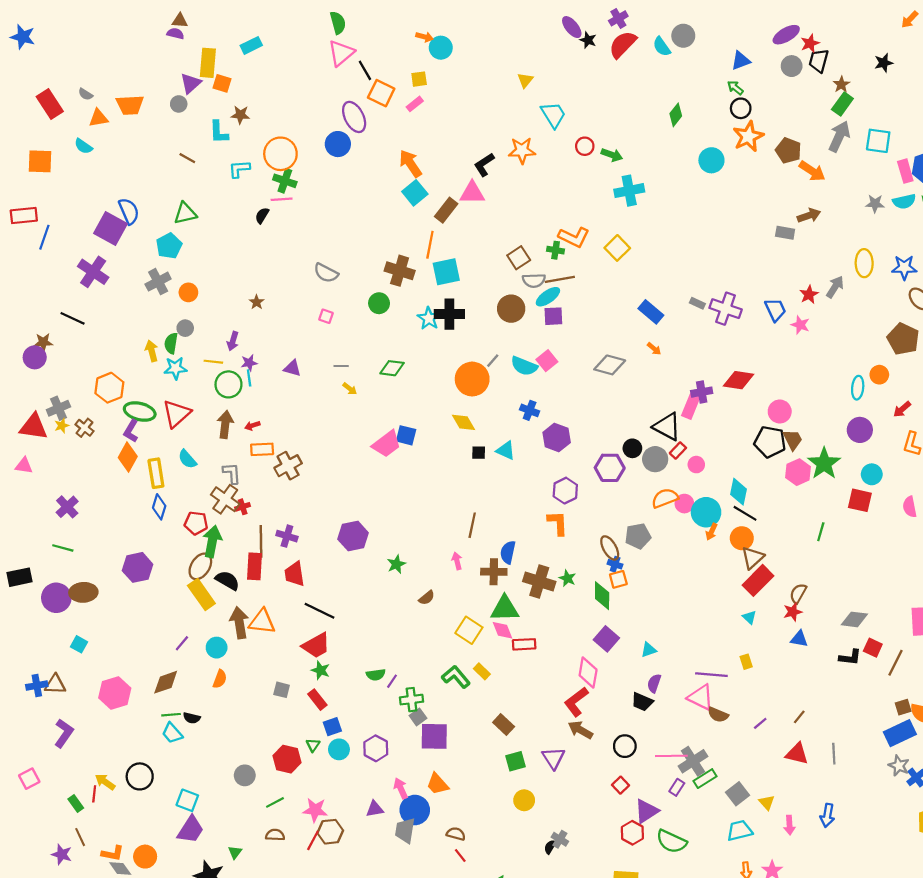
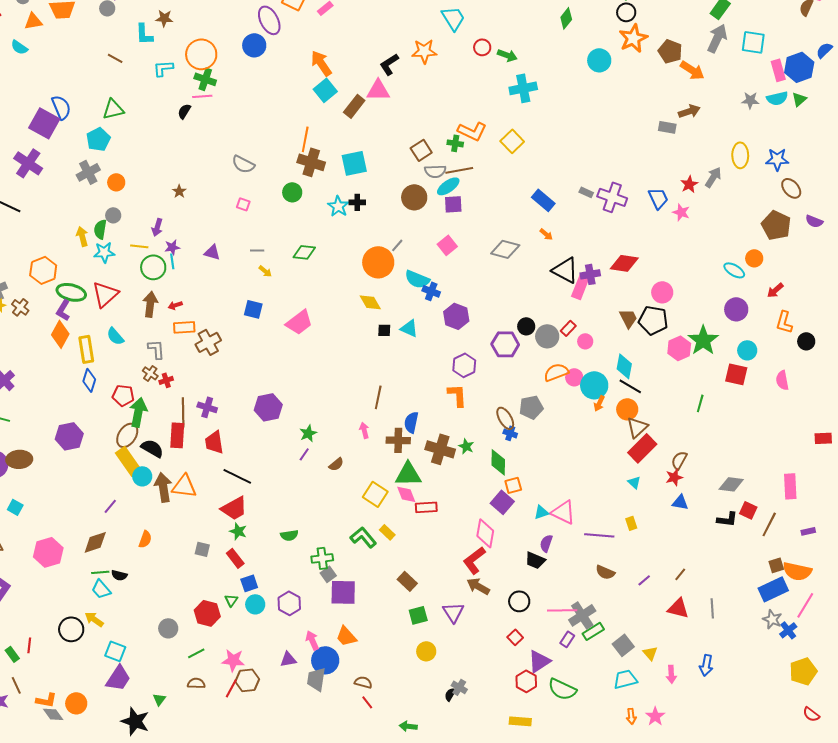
orange line: (430, 245) -> (305, 139), moved
black cross: (449, 314) -> (357, 202), size x0.6
cyan semicircle: (524, 366) -> (417, 279), moved
cyan ellipse: (858, 388) -> (734, 270), turned -65
black triangle: (667, 427) -> (565, 270), moved
blue square: (406, 435) -> (253, 309), moved
brown trapezoid: (793, 440) -> (628, 318), moved
brown cross: (225, 499) -> (150, 373), size x0.6
orange square: (618, 579) -> (513, 485), moved
cyan circle: (217, 648) -> (142, 476), moved
purple line: (392, 681) -> (304, 454), moved
pink triangle: (701, 697) -> (563, 512), moved
yellow arrow: (105, 782) -> (94, 619), moved

